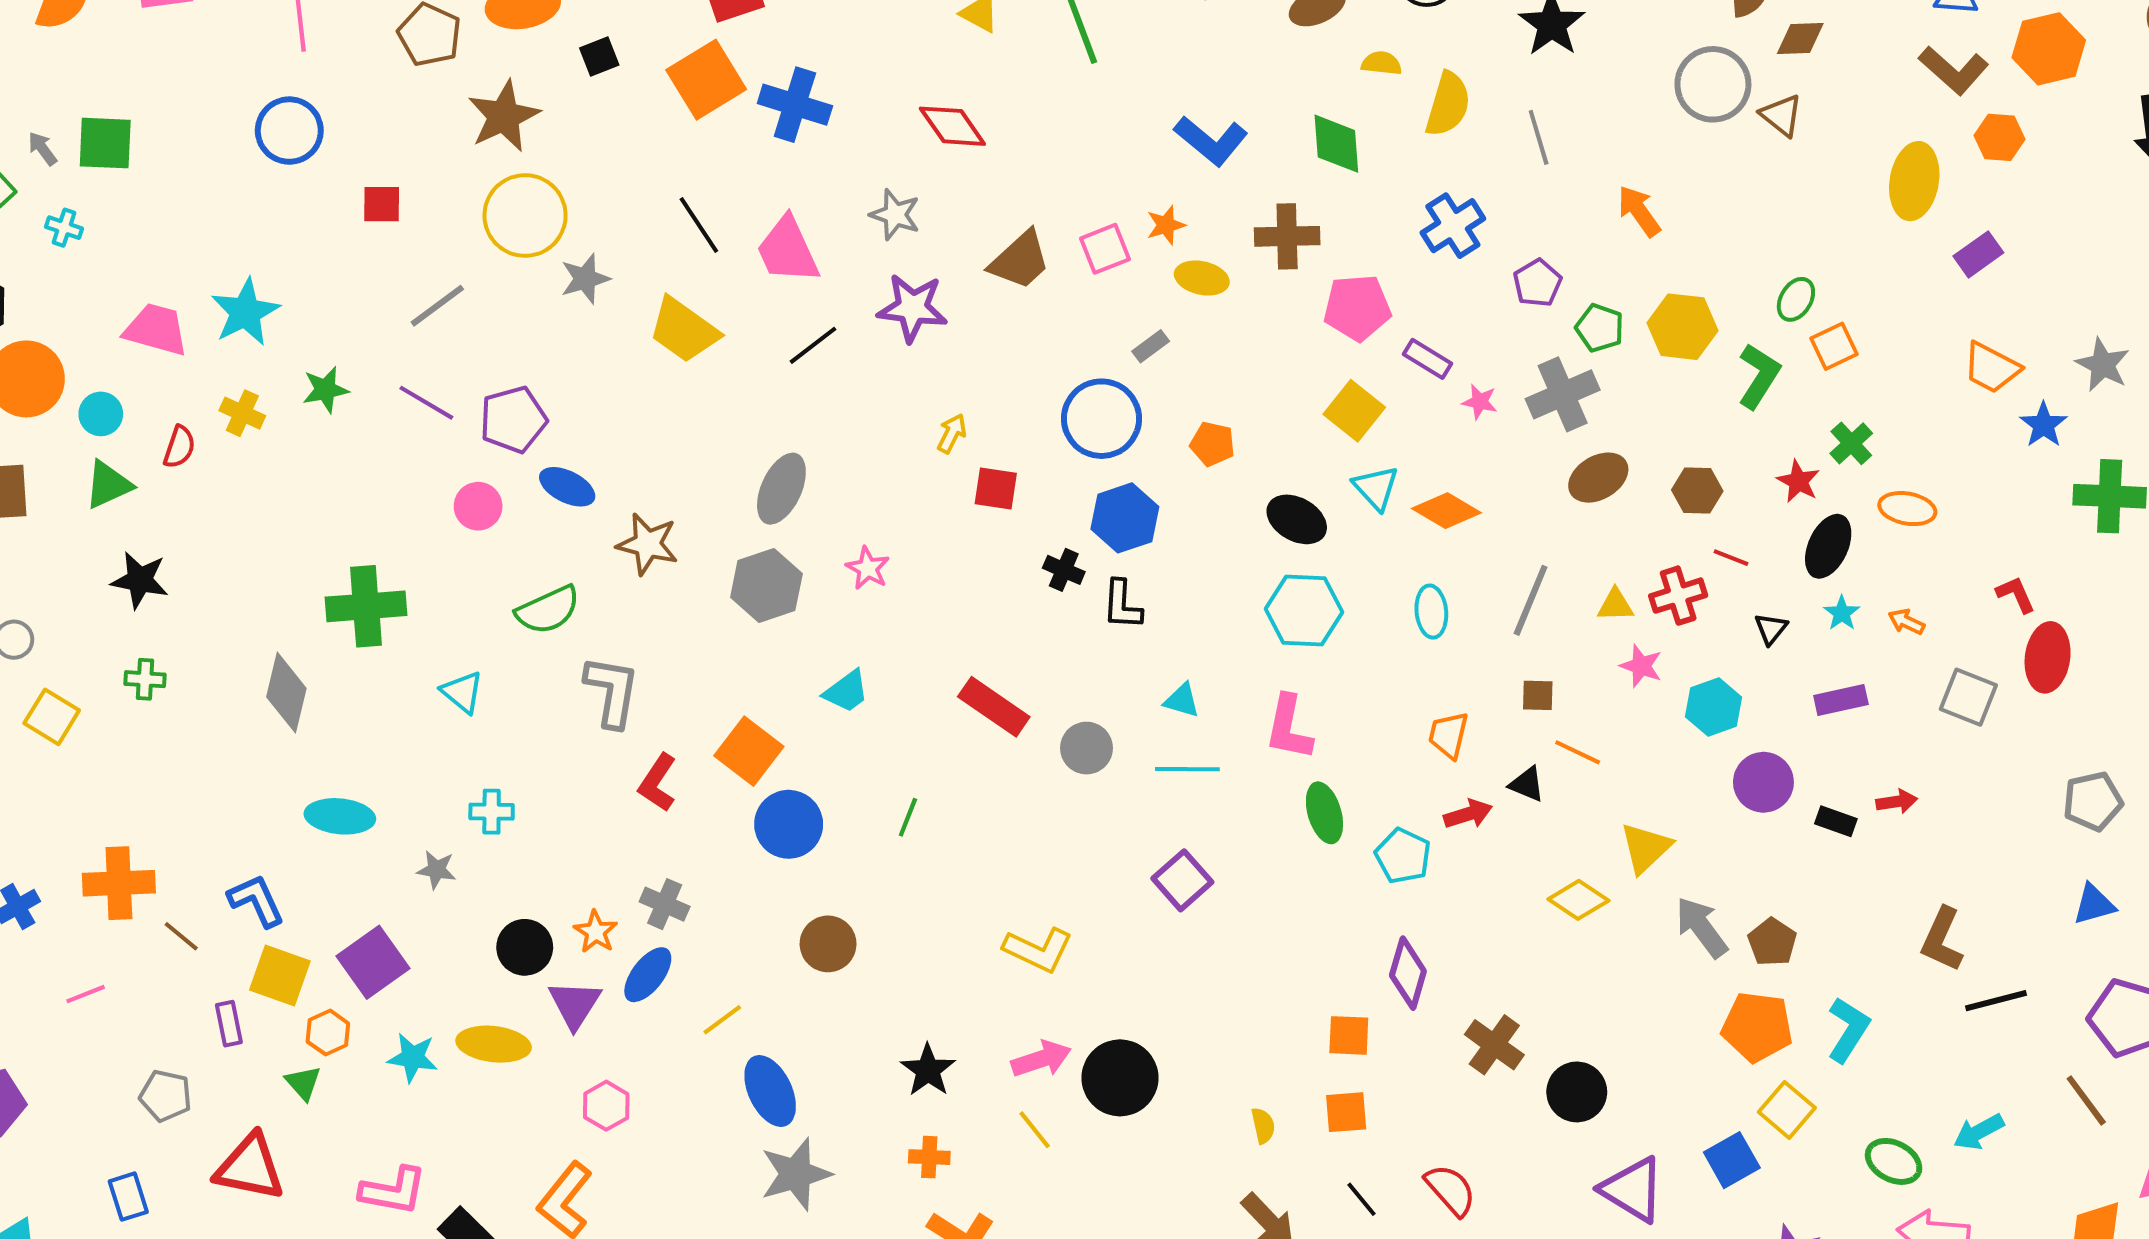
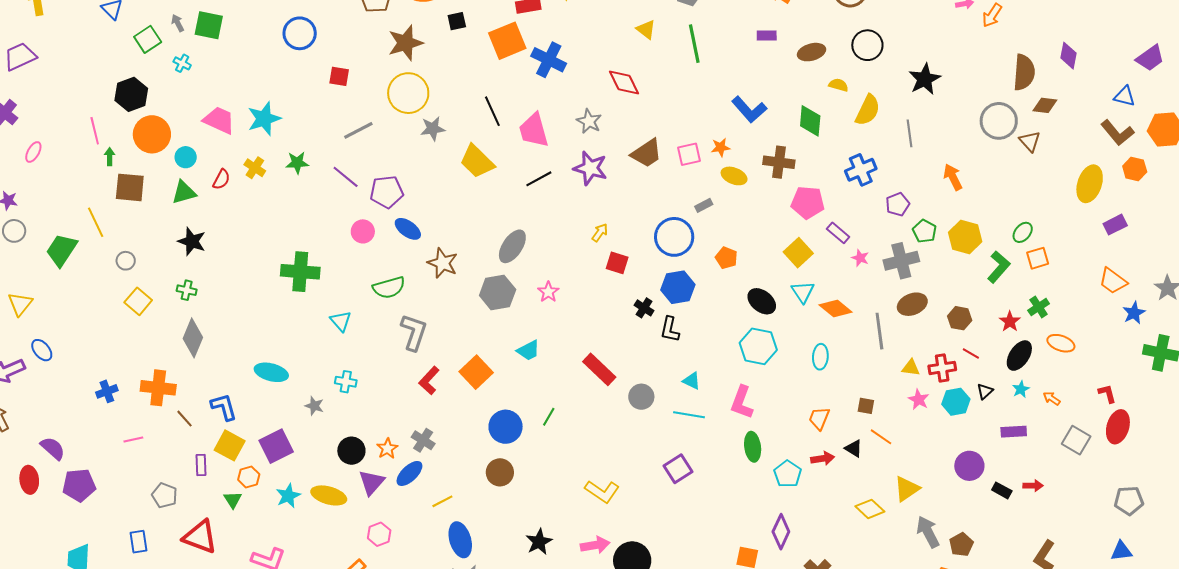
gray line: (1531, 600) -> (879, 331), moved, turned -39
gray diamond: (286, 693) -> (193, 338), moved
cyan hexagon: (1714, 707) -> (956, 402), moved
blue circle: (789, 824) -> (506, 427), moved
cyan star: (413, 1058) -> (288, 496), turned 30

